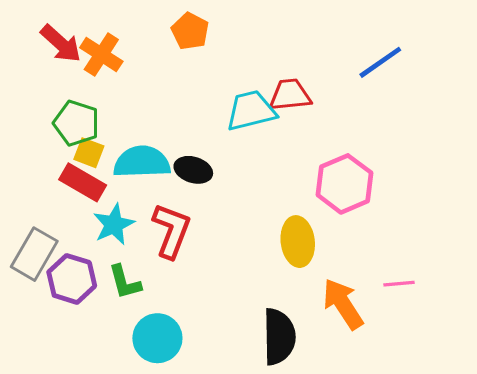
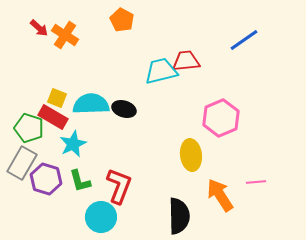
red arrow: (61, 44) -> (39, 28), size x0.7
green pentagon: (76, 123) -> (29, 128), moved
red L-shape: (171, 231) -> (119, 186), moved

